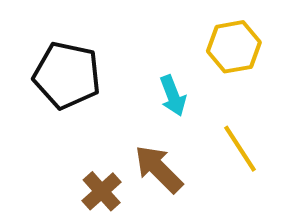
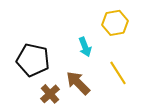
black pentagon: (67, 75) -> (33, 60), moved

